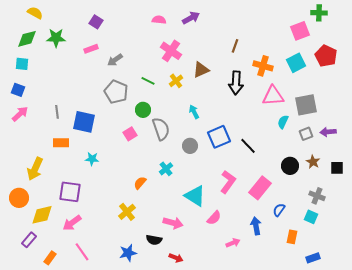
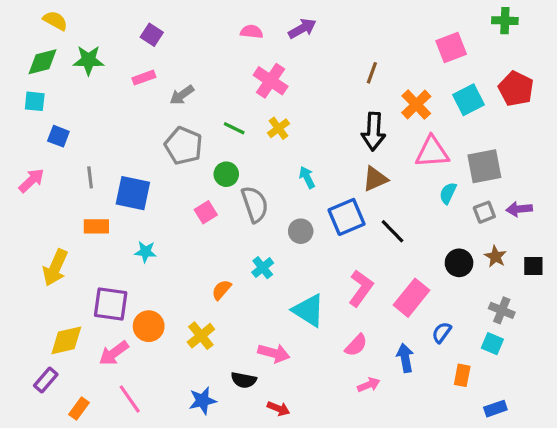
pink square: (300, 31) -> (451, 48), moved
orange cross: (263, 66) -> (416, 105), turned 30
brown triangle: (201, 70) -> (375, 179), moved
blue square: (18, 90) -> (58, 136), moved
orange circle: (19, 198) -> (149, 326), moved
pink semicircle: (214, 218) -> (356, 345), moved

